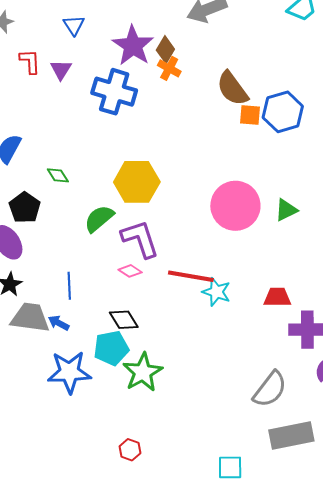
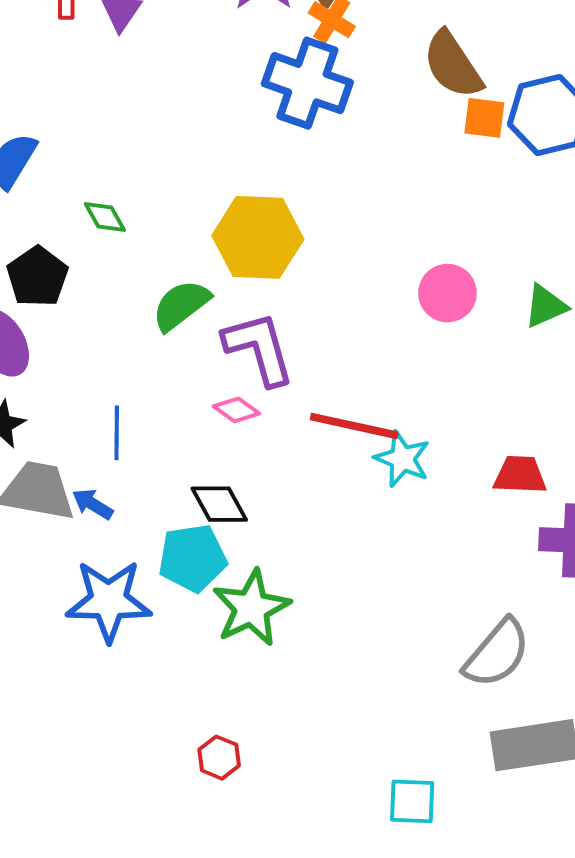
blue cross: (114, 92) -> (307, 83), moved
pink circle: (235, 206) -> (447, 293), size x0.6

